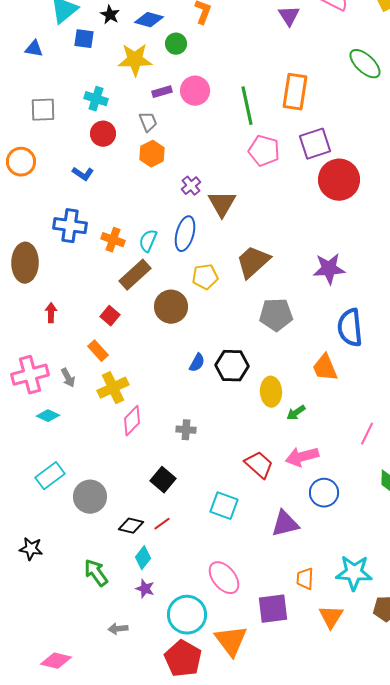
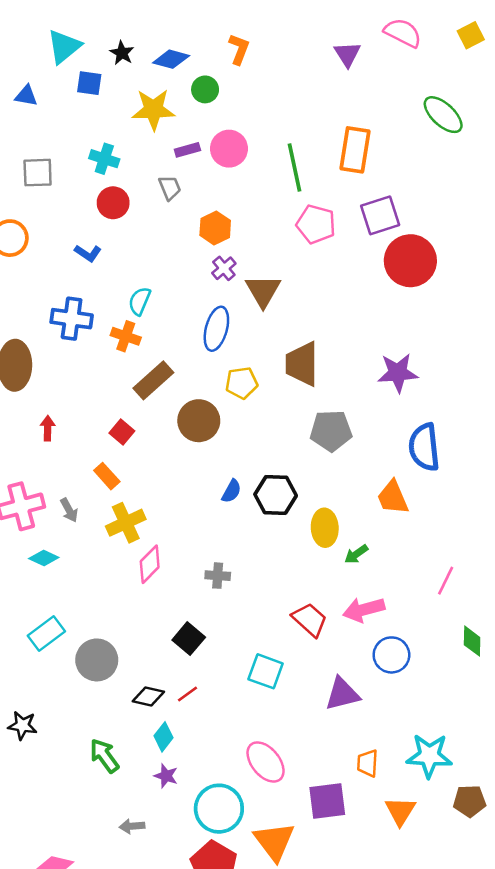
orange hexagon: (152, 154) -> (215, 228), moved
cyan semicircle: (148, 241) -> (140, 301), moved
brown trapezoid: (253, 262) -> (302, 364), turned -48

